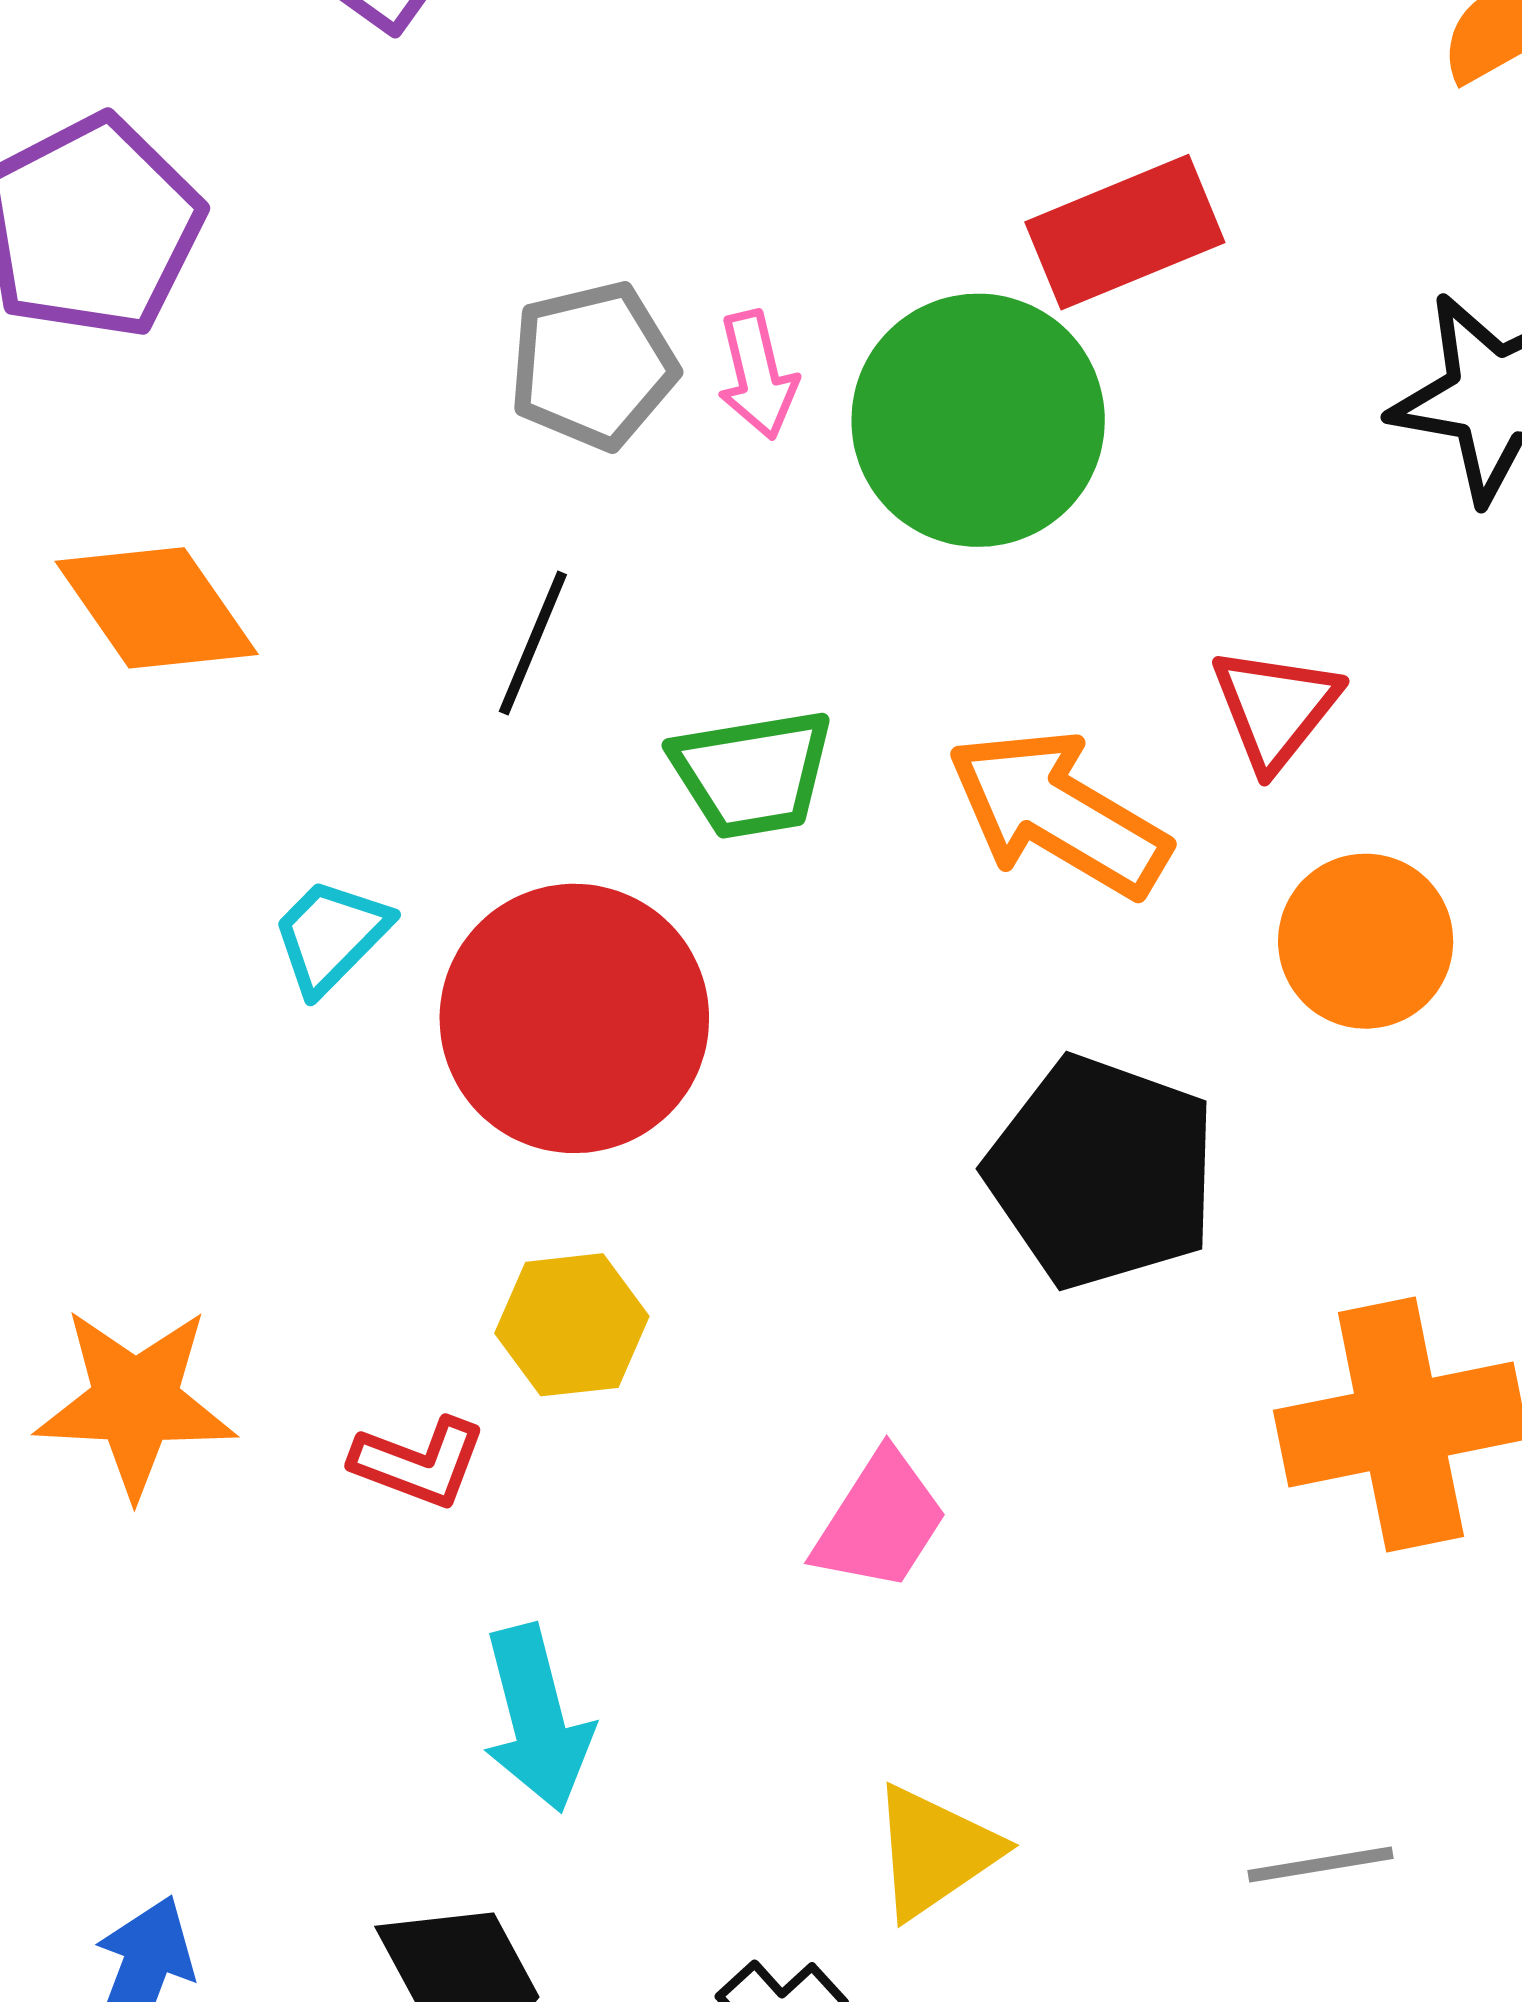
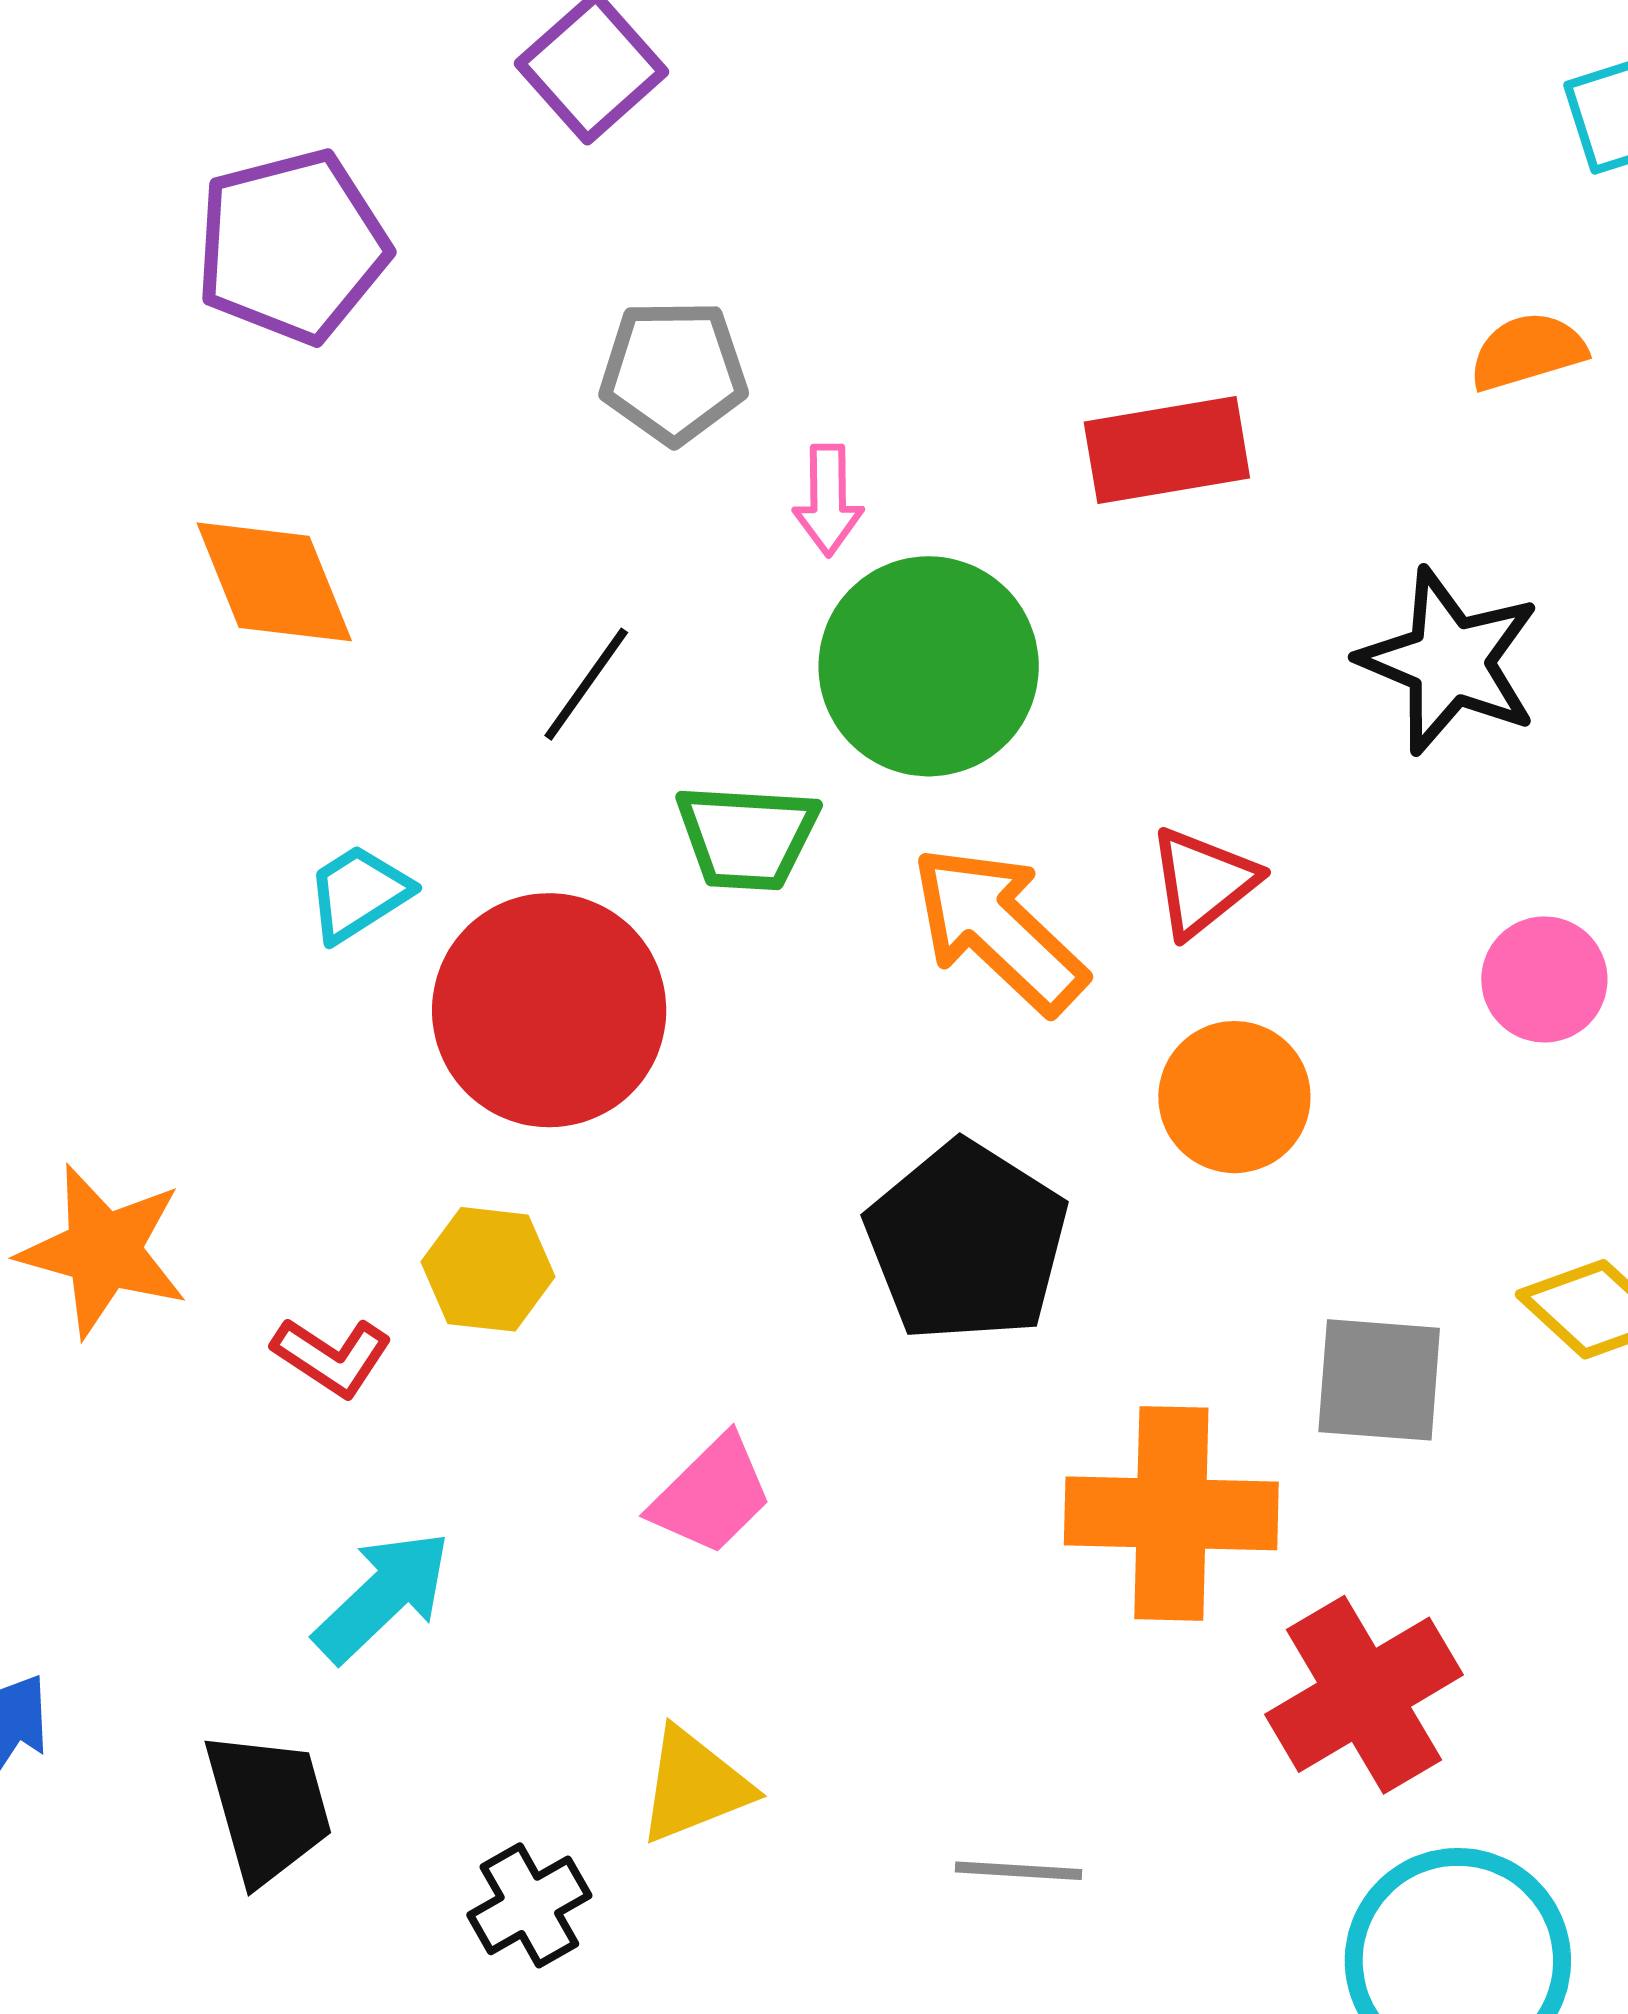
gray pentagon: (593, 365) -> (673, 372), moved
green circle: (978, 420) -> (929, 666), moved
cyan arrow: (537, 1718) -> (383, 1596), turned -132

